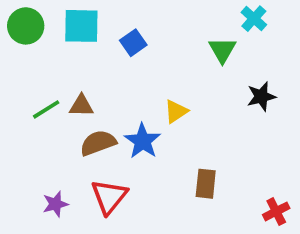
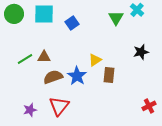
green triangle: (222, 50) -> (116, 18), moved
brown rectangle: (206, 184) -> (109, 75), moved
red cross: (276, 211) -> (149, 106), moved

